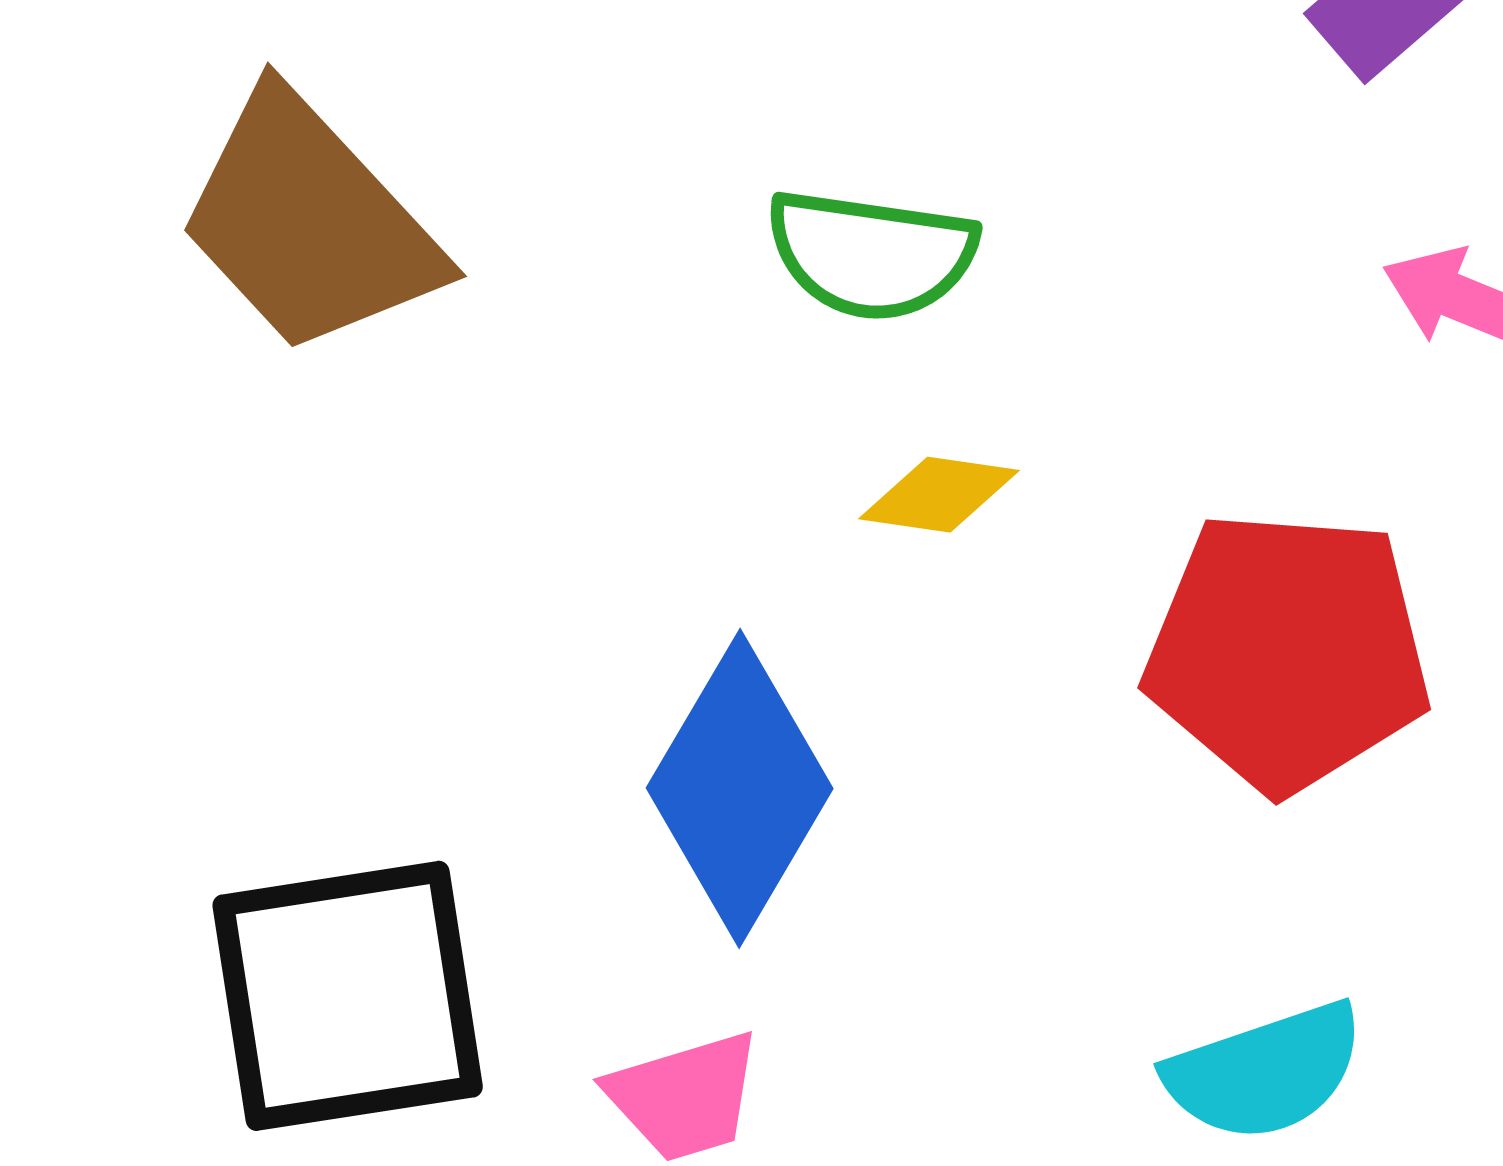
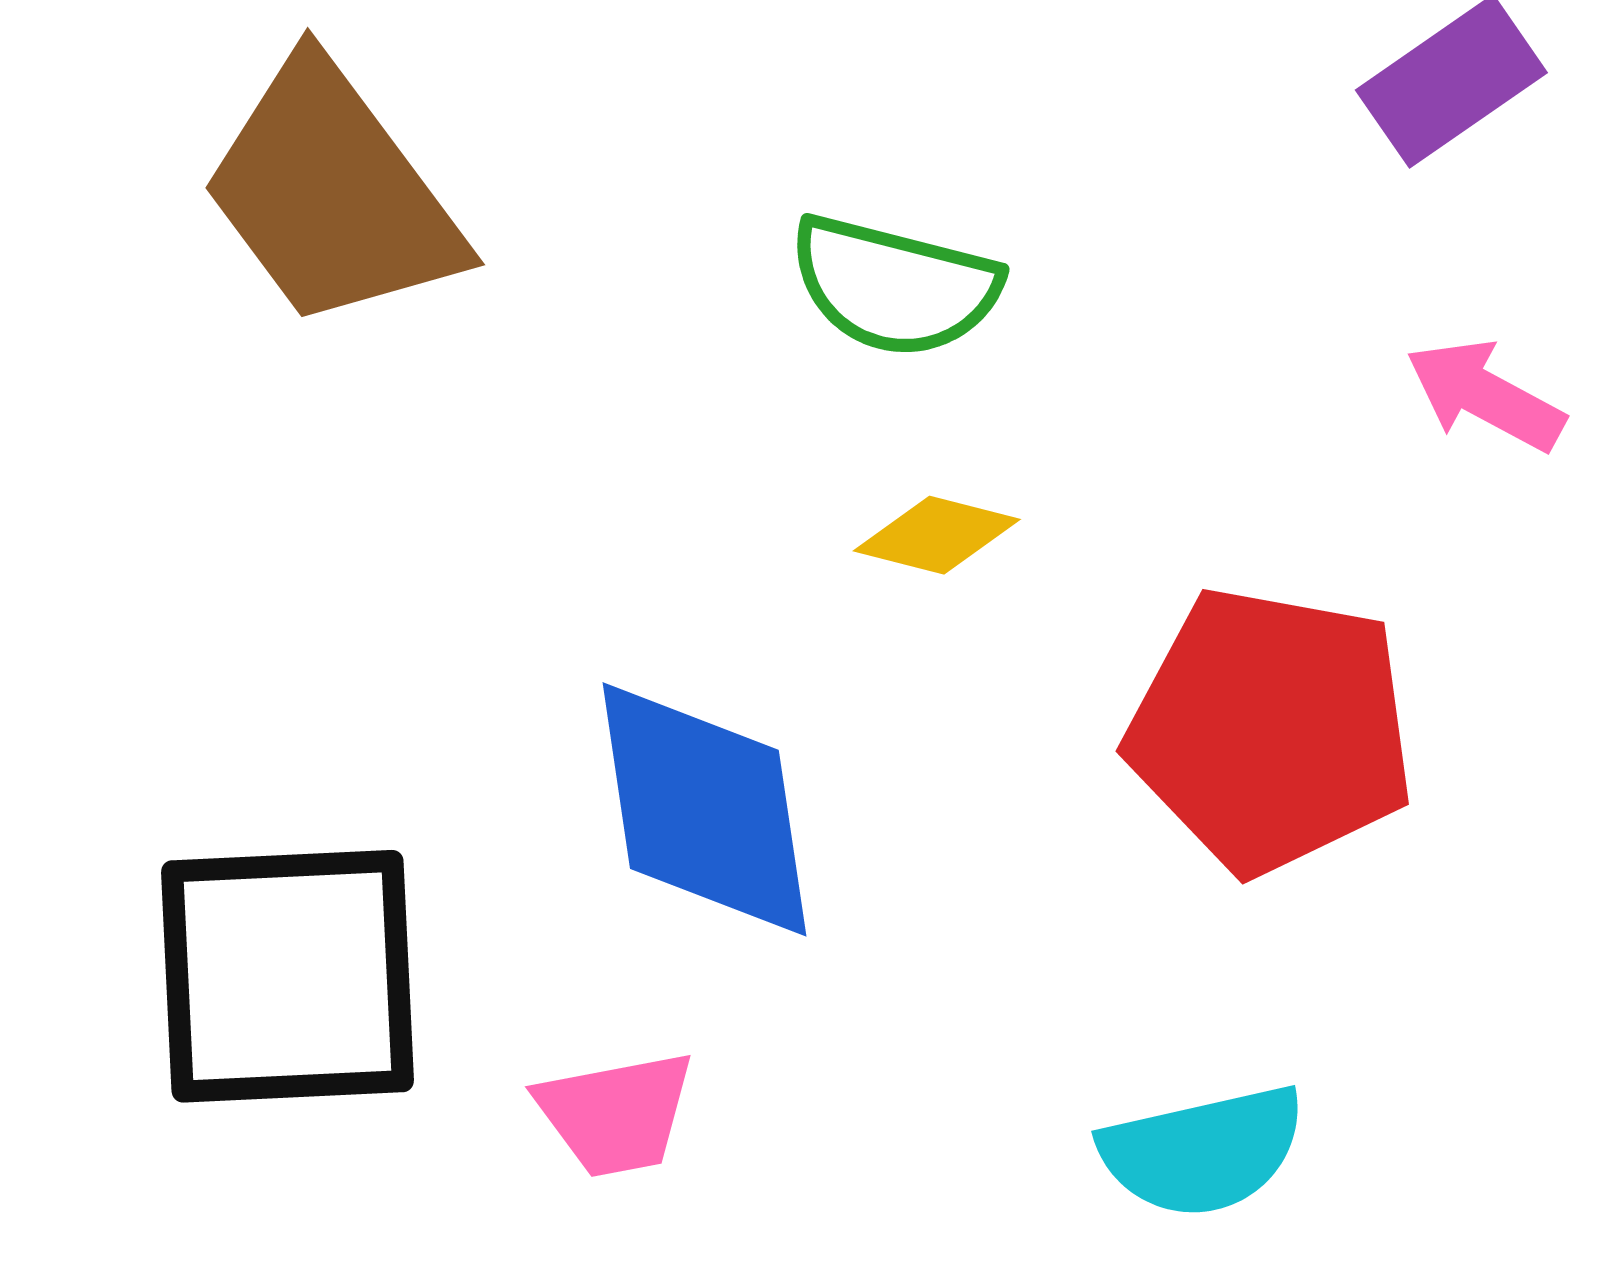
blue diamond: (740, 788) -> (704, 809), turned -45

